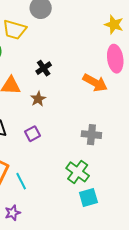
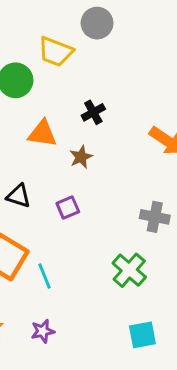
cyan square: (88, 197) -> (142, 335), moved
purple star: (13, 213) -> (43, 331), moved

